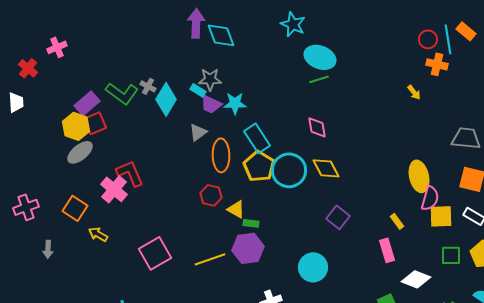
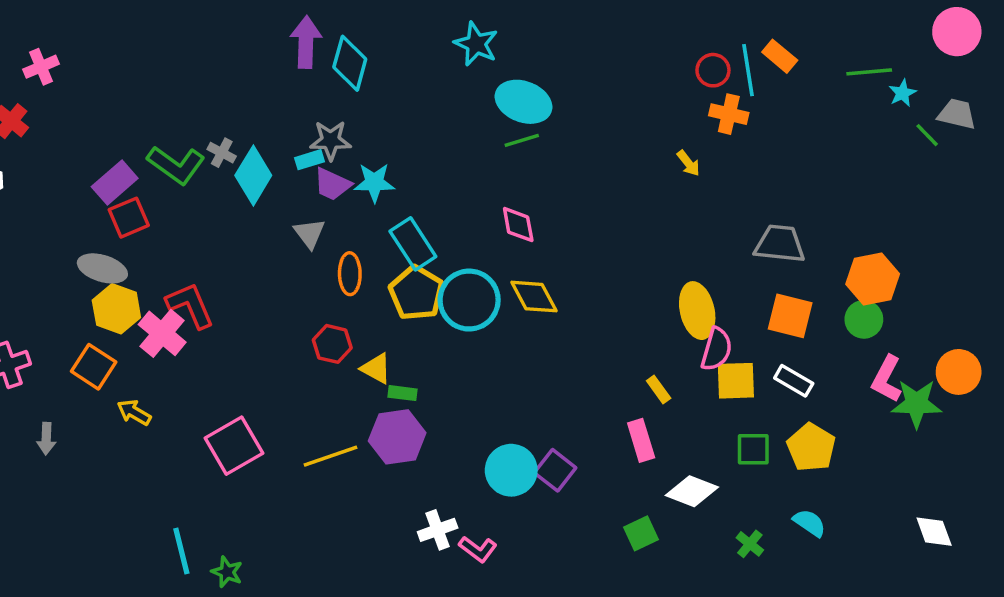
cyan diamond: (221, 35) -> (350, 63), turned 36
pink cross: (57, 47) -> (41, 67), moved
cyan rectangle: (198, 90) -> (309, 160), turned -49
yellow hexagon: (76, 126) -> (116, 309), moved
gray triangle: (198, 132) -> (309, 233), turned -30
gray ellipse: (80, 152) -> (102, 268), turned 56
orange ellipse: (221, 155) -> (350, 274), size x0.7
purple square: (338, 217) -> (555, 470), moved

